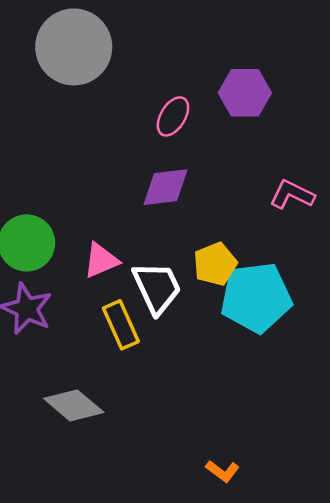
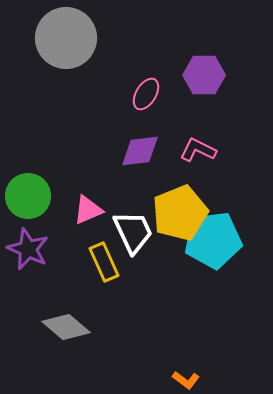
pink L-shape: (292, 195) -> (198, 150), moved
yellow pentagon: (215, 264) -> (180, 213), size x1.6

